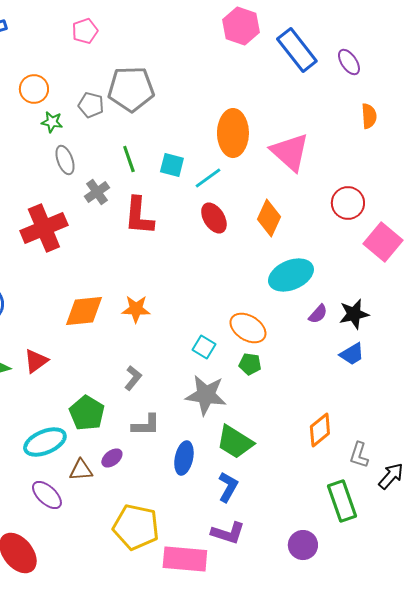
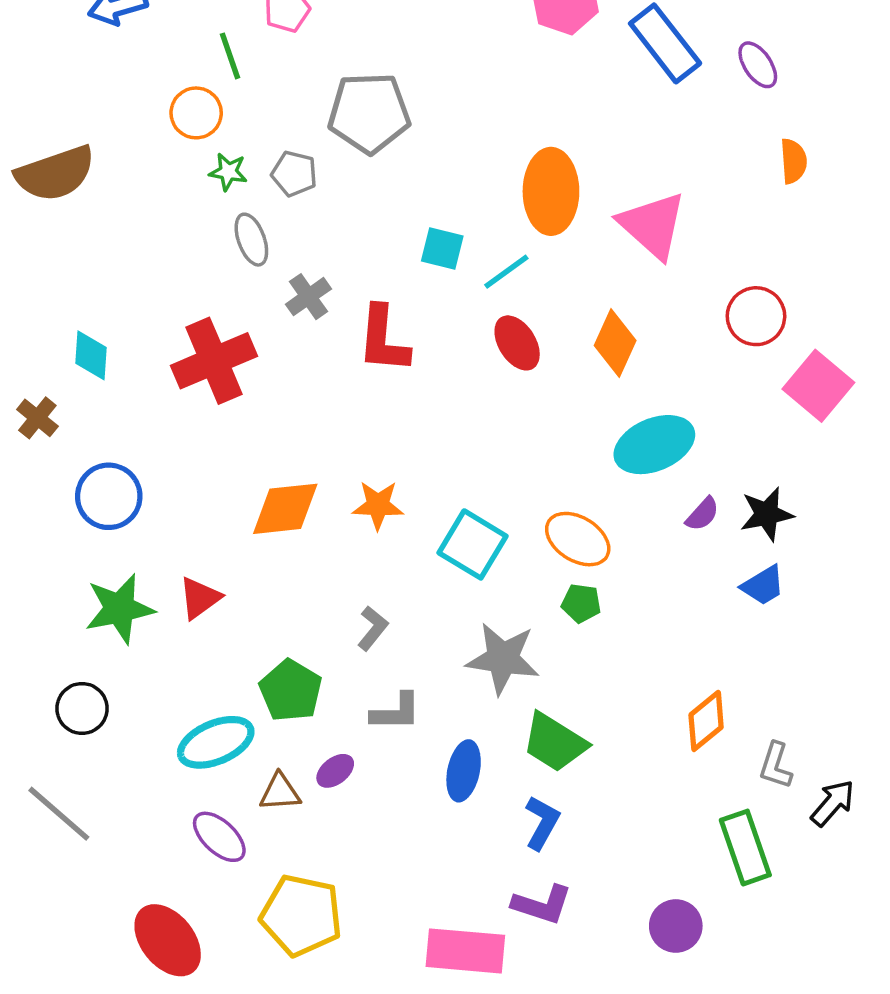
gray pentagon: (91, 105) -> (294, 174), moved
green line: (129, 159) -> (230, 56), moved
cyan square: (204, 347) -> (472, 544), moved, size x1.6
yellow pentagon: (136, 527) -> (301, 915), moved

